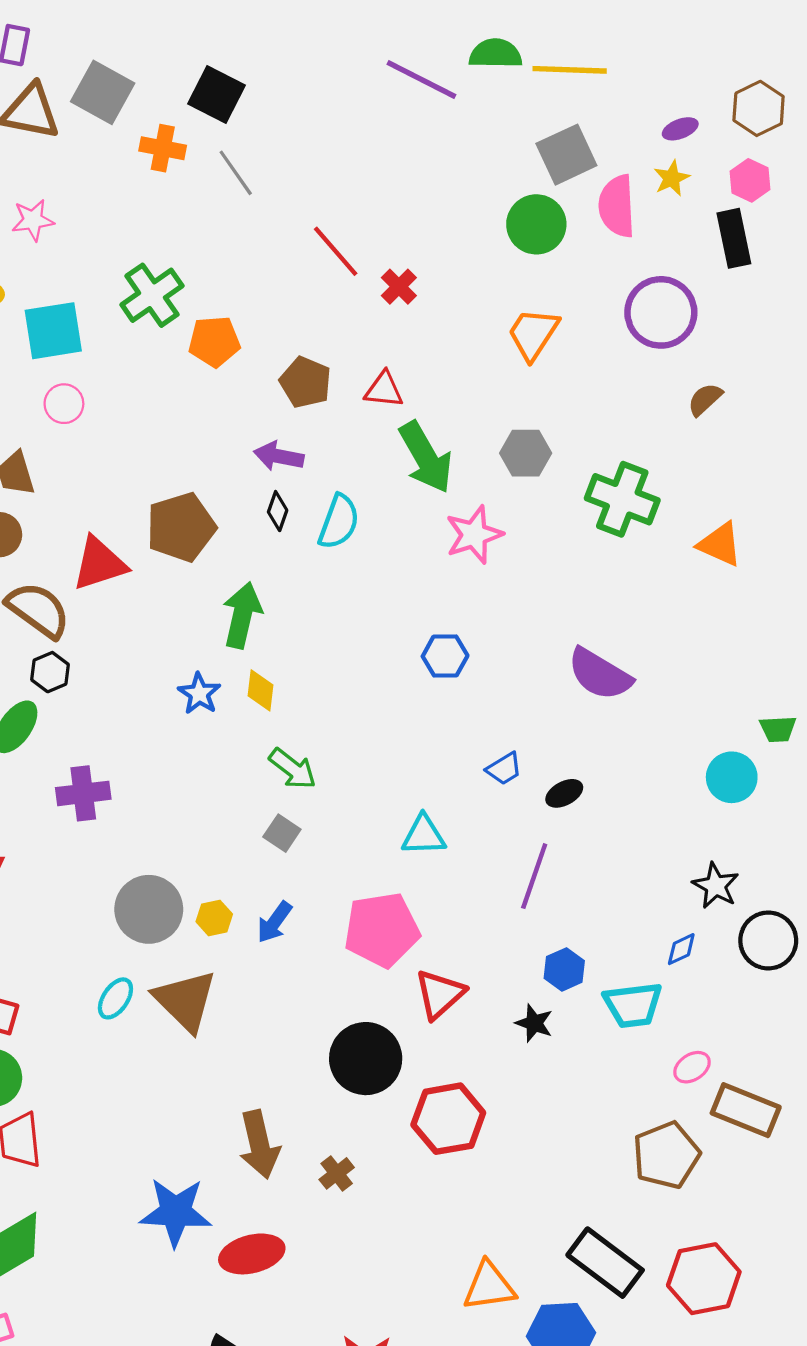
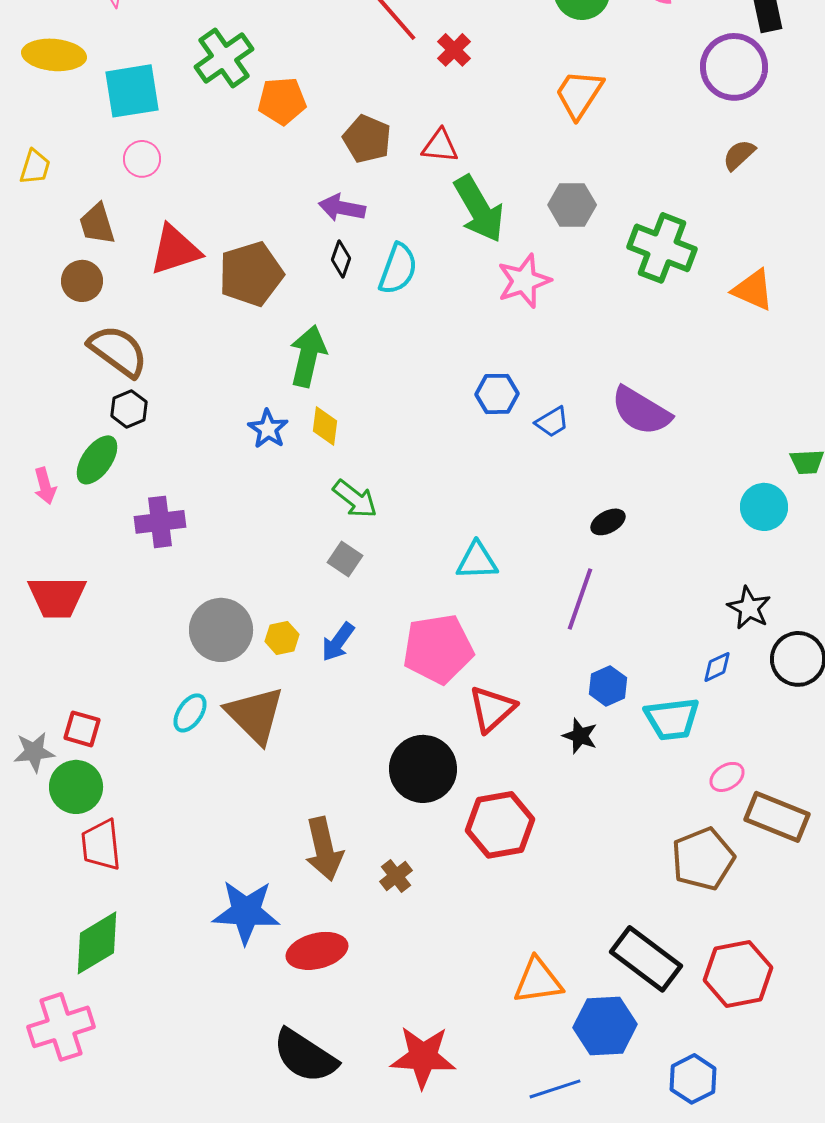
purple circle: (661, 312) -> (734, 67), moved
red triangle: (99, 564) -> (175, 250), moved
blue trapezoid: (504, 769) -> (552, 422), moved

